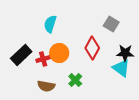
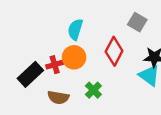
cyan semicircle: (50, 24) -> (75, 29), moved
black rectangle: (21, 55) -> (30, 74), moved

